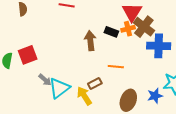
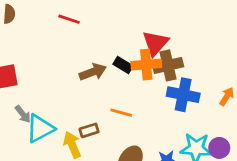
brown cross: (144, 27) -> (168, 65), turned 30
orange cross: (128, 29) -> (146, 65), size x1.5
brown arrow: (90, 41) -> (93, 72), turned 66

